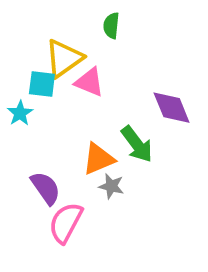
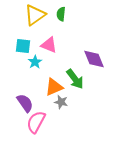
yellow triangle: (64, 58) -> (35, 15), moved
cyan star: (20, 113) -> (35, 62), moved

